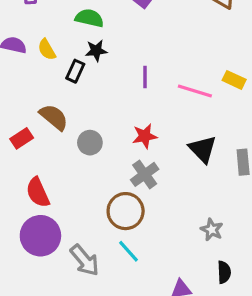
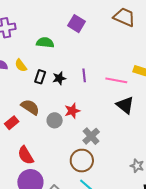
black star: (96, 51) -> (59, 78), moved
red star: (145, 136) -> (72, 111), moved
black triangle: (203, 149) -> (125, 105), moved

